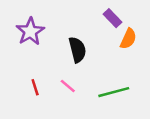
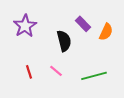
purple rectangle: (113, 18) -> (83, 24), moved

